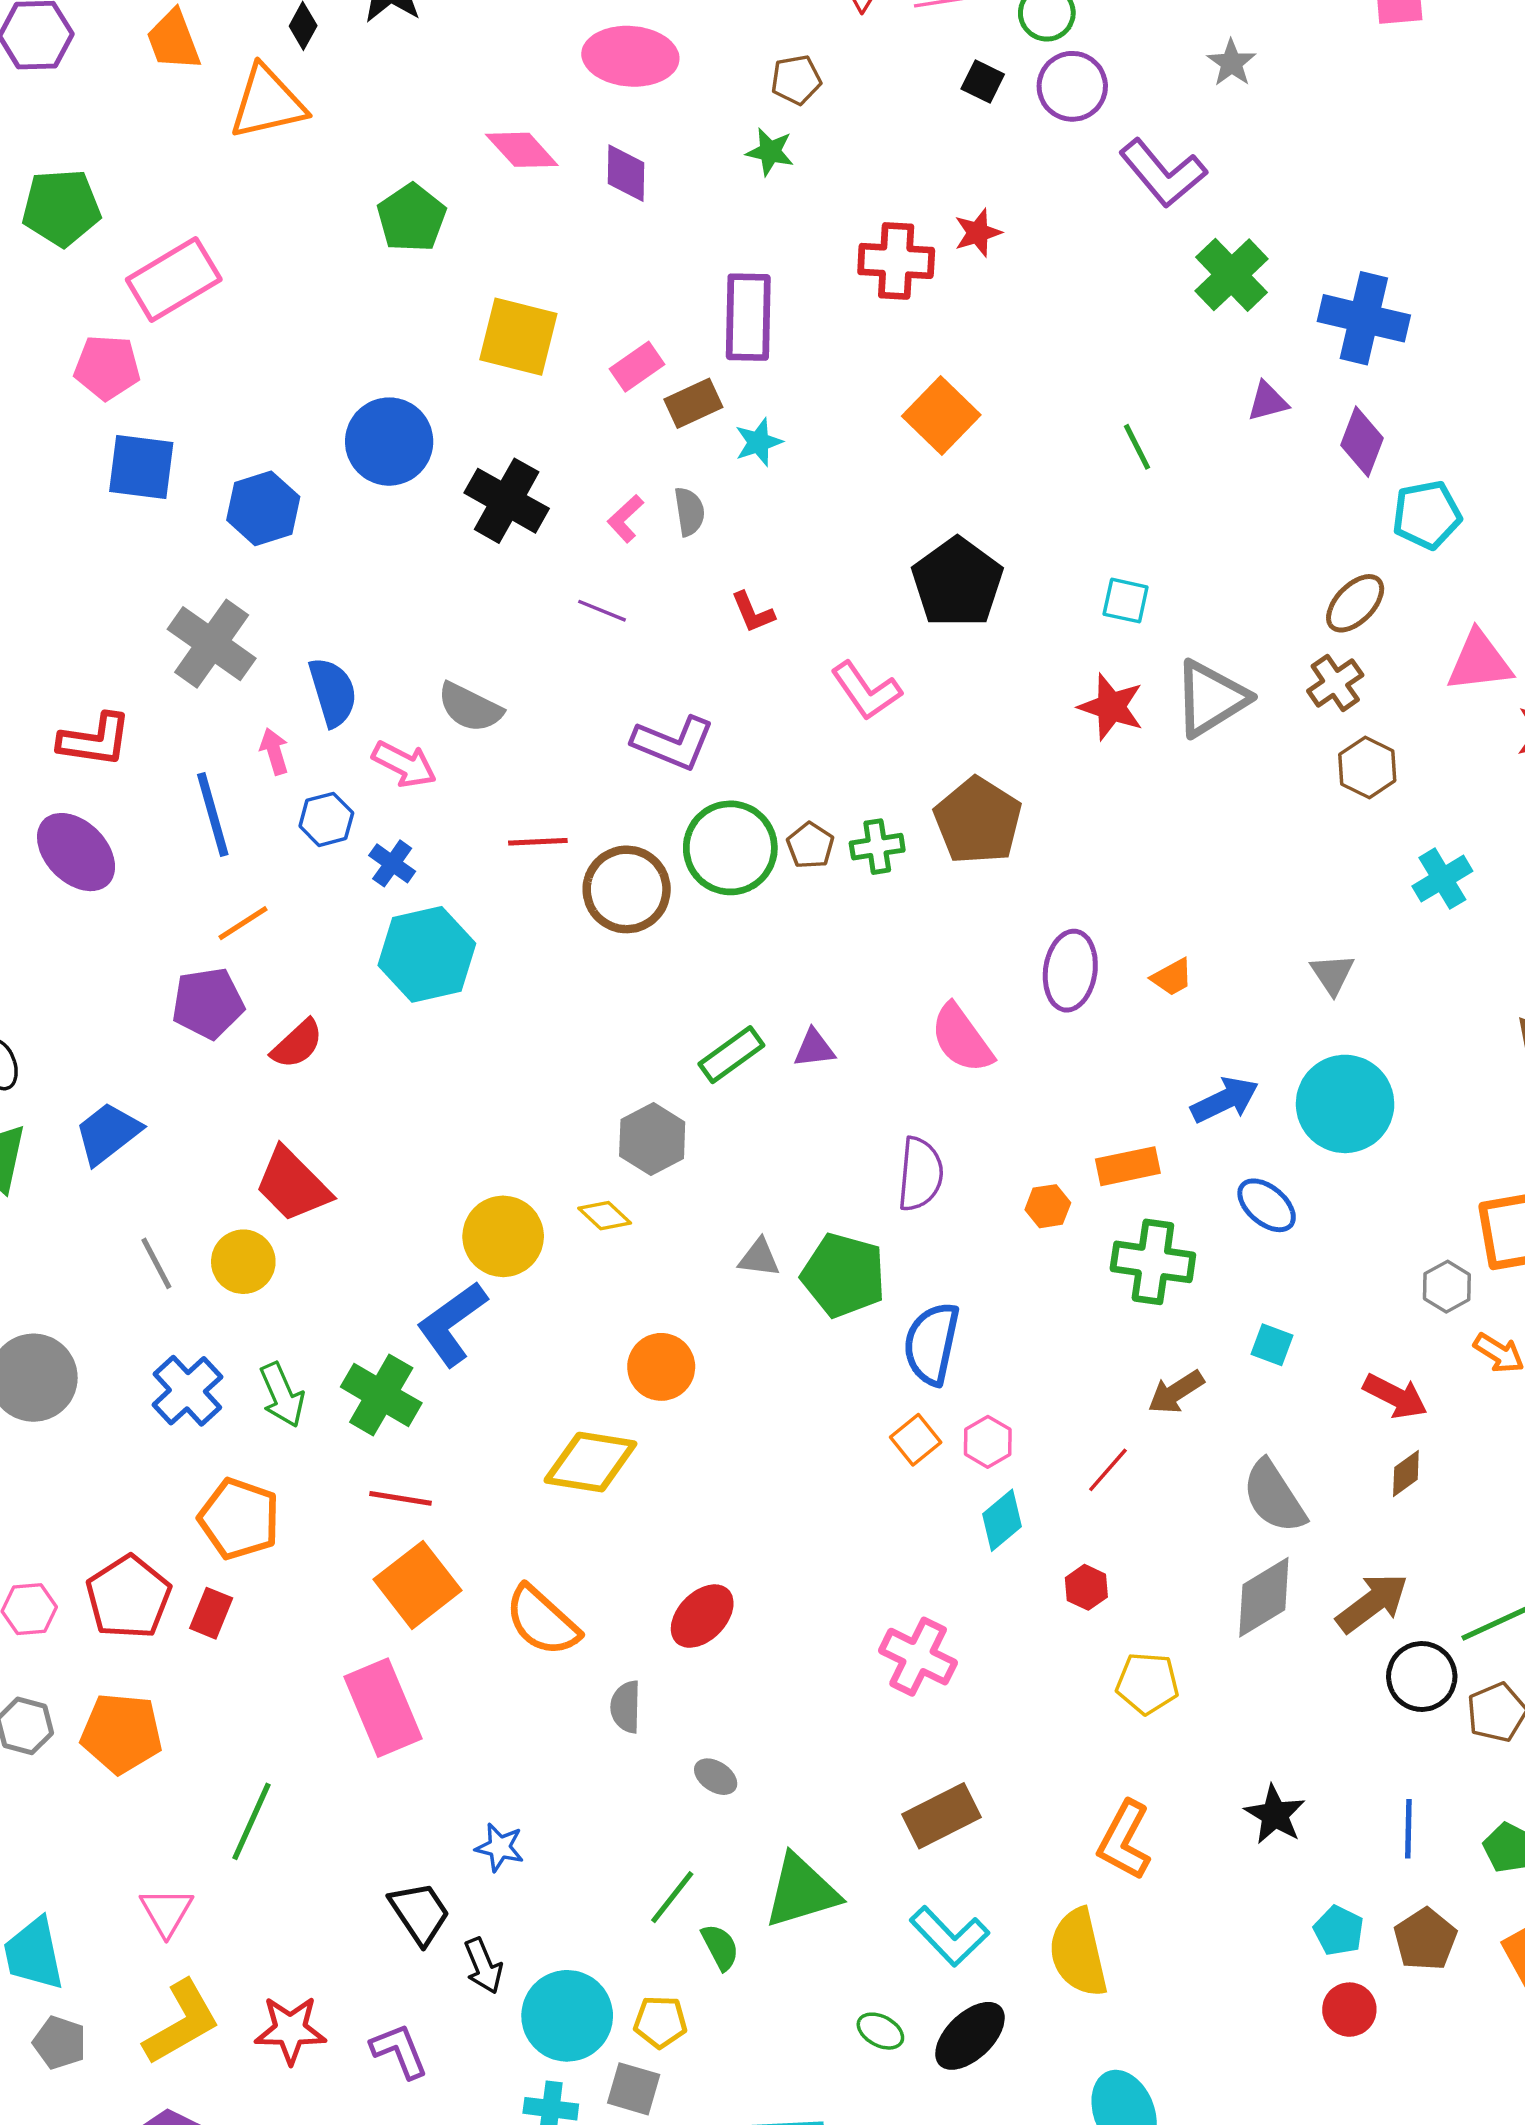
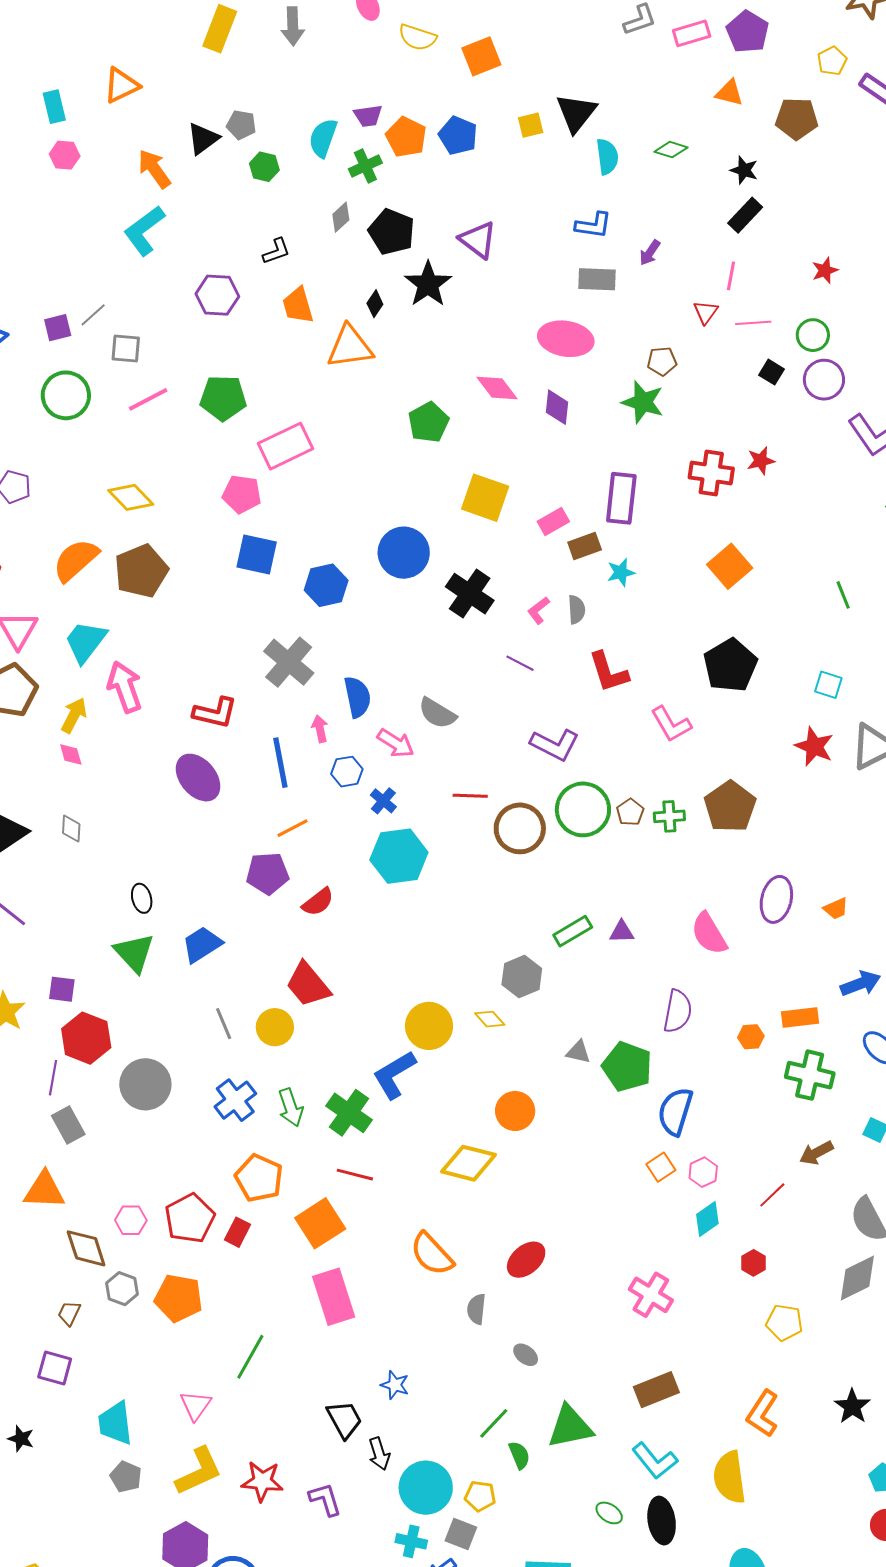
green star: (770, 152) -> (643, 402), size x1.5
red L-shape: (753, 612) -> (609, 672), size x1.6
orange square: (418, 1585) -> (320, 1223), moved
black ellipse: (970, 2036) -> (662, 1521), turned -60

